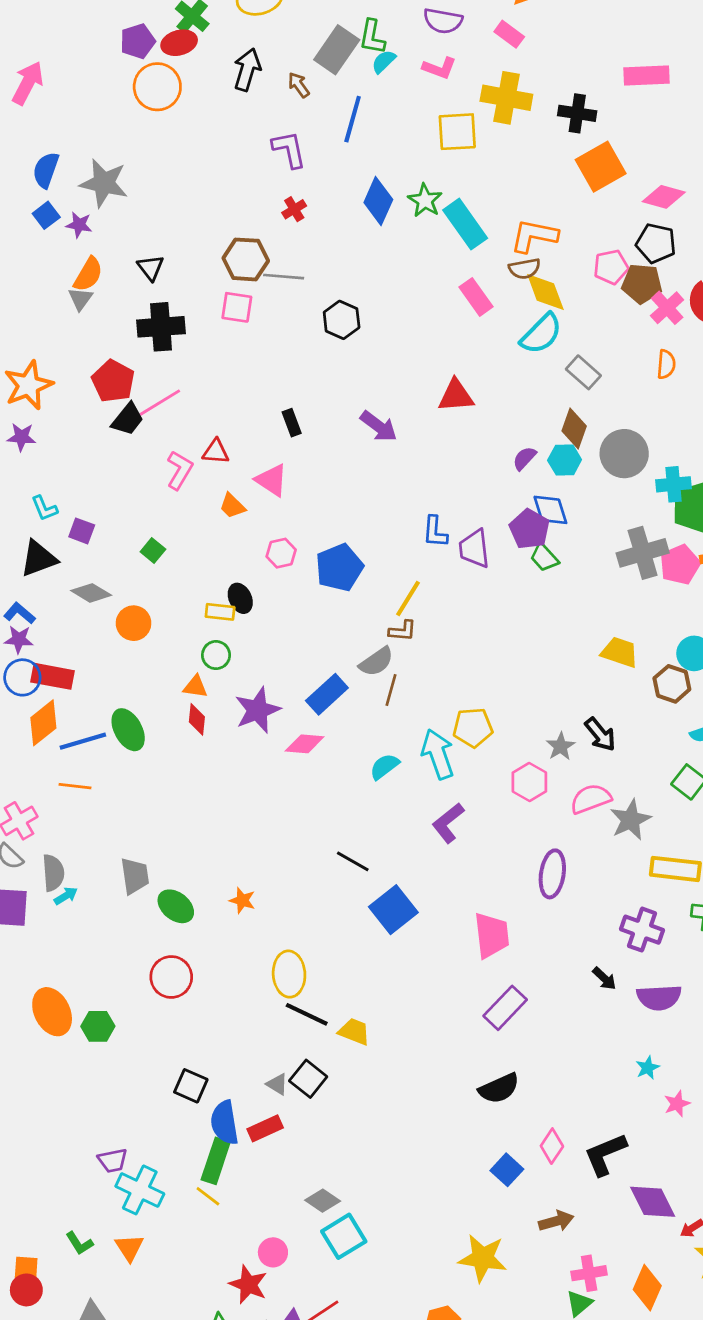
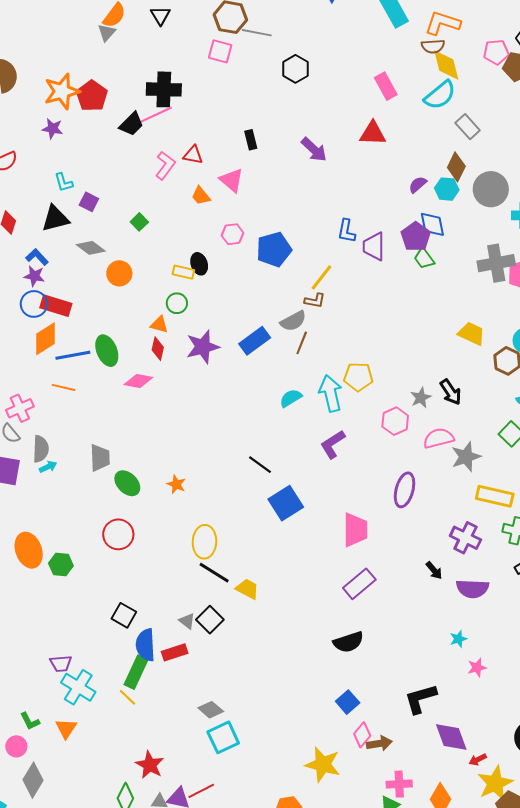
pink rectangle: (476, 297) -> (386, 86), moved
black cross: (161, 327) -> (164, 89), moved
red pentagon: (113, 381) -> (92, 96), moved
pink diamond: (305, 744) -> (138, 381), moved
pink diamond: (552, 1146) -> (362, 735), moved
pink circle: (273, 1252) -> (16, 746), moved

